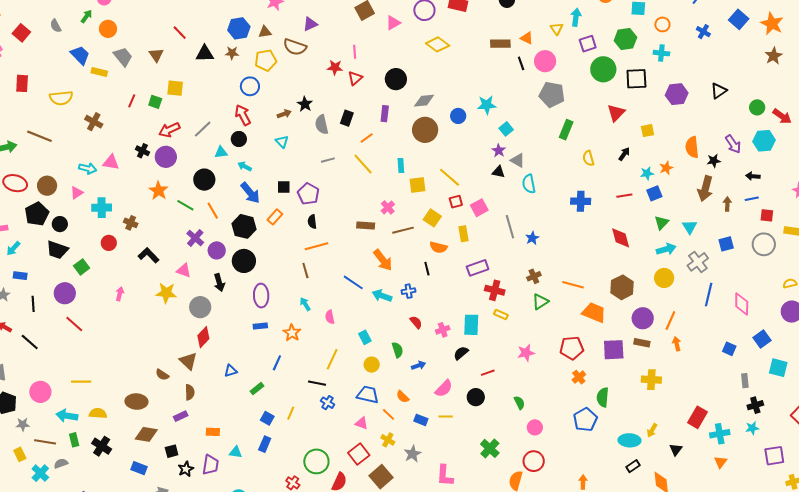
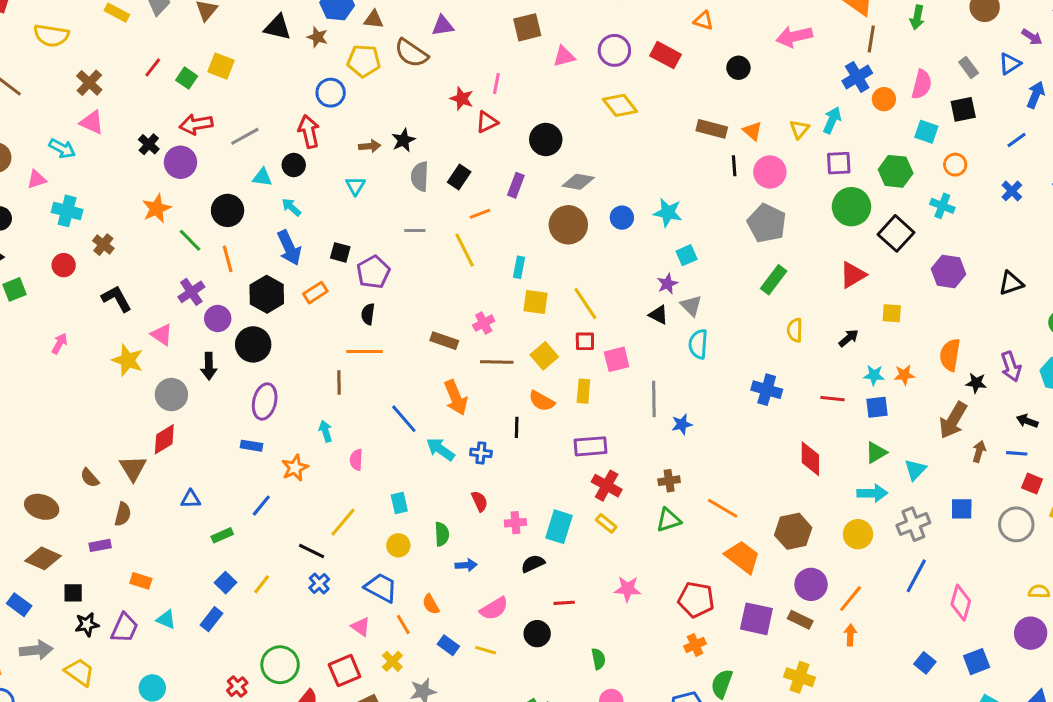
black square: (636, 79) -> (896, 233), turned 30
pink triangle: (111, 162) -> (92, 122), moved

